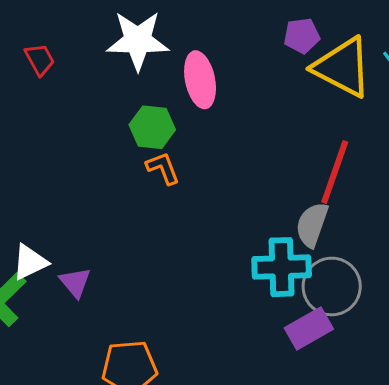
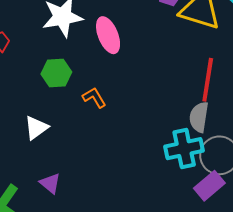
green hexagon: (152, 127) -> (56, 73), moved
white triangle: (30, 262) -> (36, 128), moved

